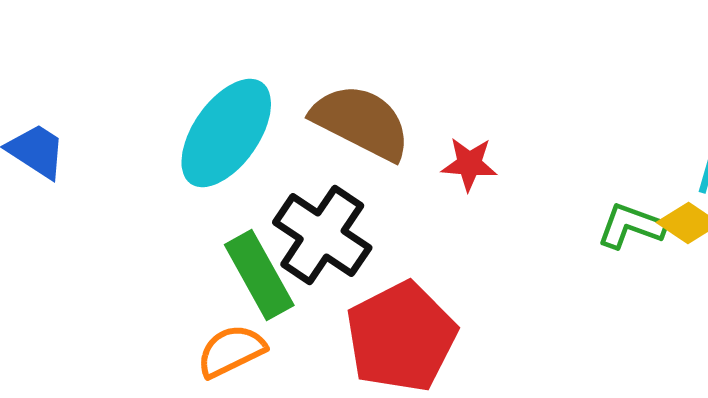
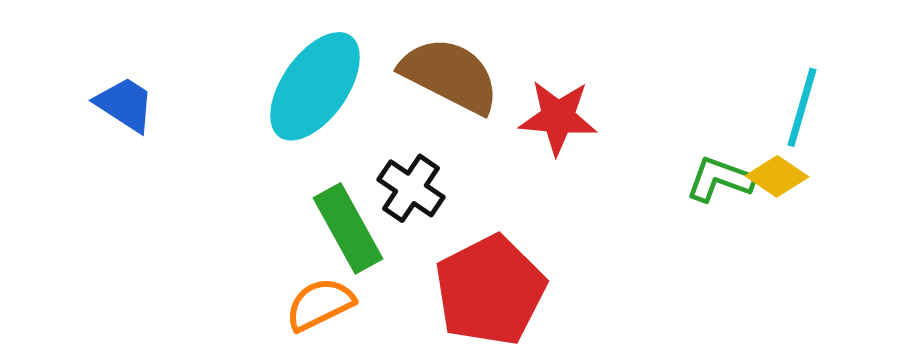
red star: (469, 164) -> (558, 117), size x1.4
black cross: (322, 235) -> (411, 188), size x0.7

